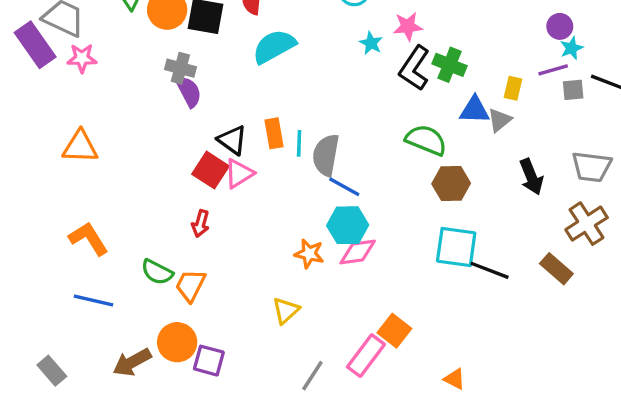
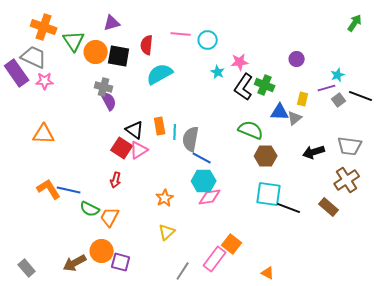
purple circle: (560, 26) -> (297, 59), moved
gray square: (573, 90) -> (339, 100), turned -32
black arrow: (531, 177) -> (314, 152), turned 95
orange star: (309, 254) -> (165, 198), moved, turned 30
blue line: (94, 300) -> (69, 190), moved

